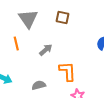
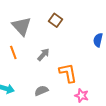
brown square: (62, 17) -> (55, 20), turned 32

